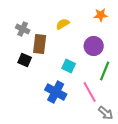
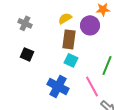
brown rectangle: (40, 44) -> (69, 39), moved
purple circle: (94, 46) -> (90, 25), moved

